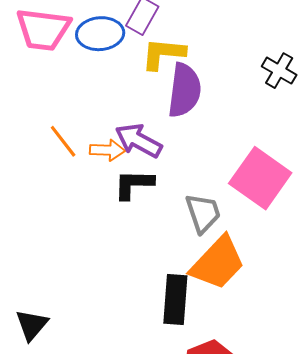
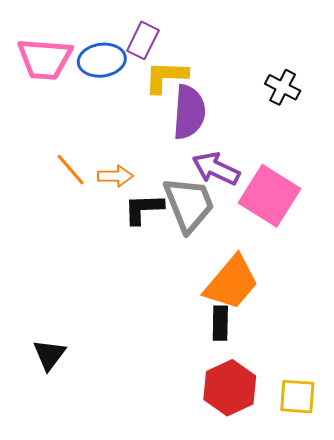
purple arrow: (139, 141) -> (216, 169), moved
gray trapezoid: (203, 213) -> (189, 204), moved, size x1.4
black rectangle: (175, 300) -> (220, 323), moved, size x0.7

